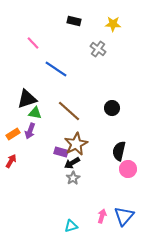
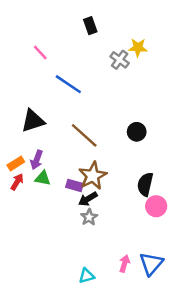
black rectangle: (74, 21) -> (90, 26), turned 56
yellow star: (113, 24) -> (138, 48), moved
green triangle: (35, 113) -> (43, 178), moved
red arrow: (11, 161) -> (17, 182), moved

